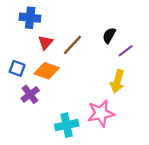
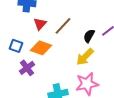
black semicircle: (109, 35) -> (89, 36), moved
yellow arrow: (117, 81) -> (85, 57), moved, turned 30

